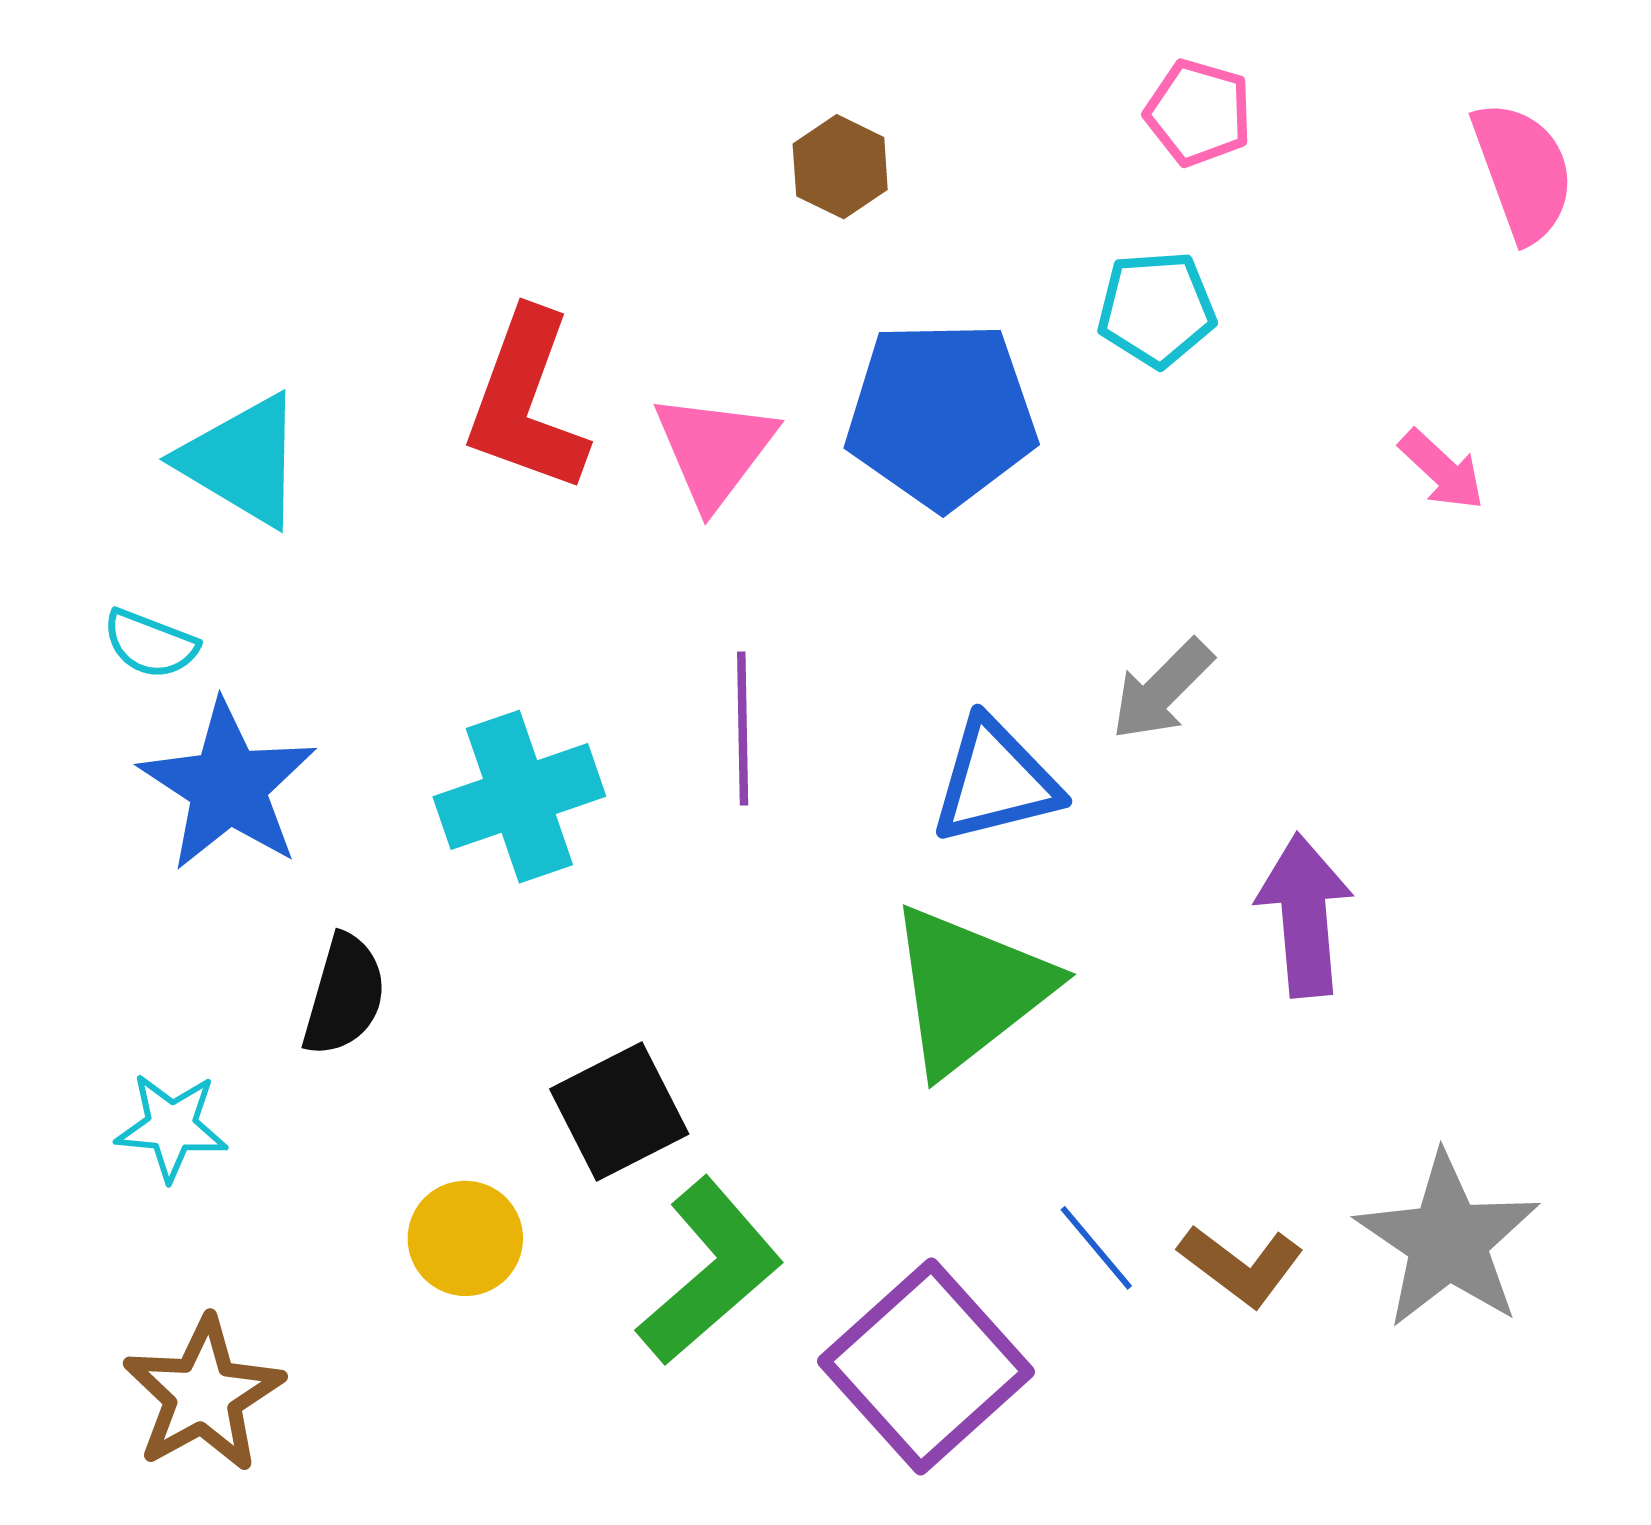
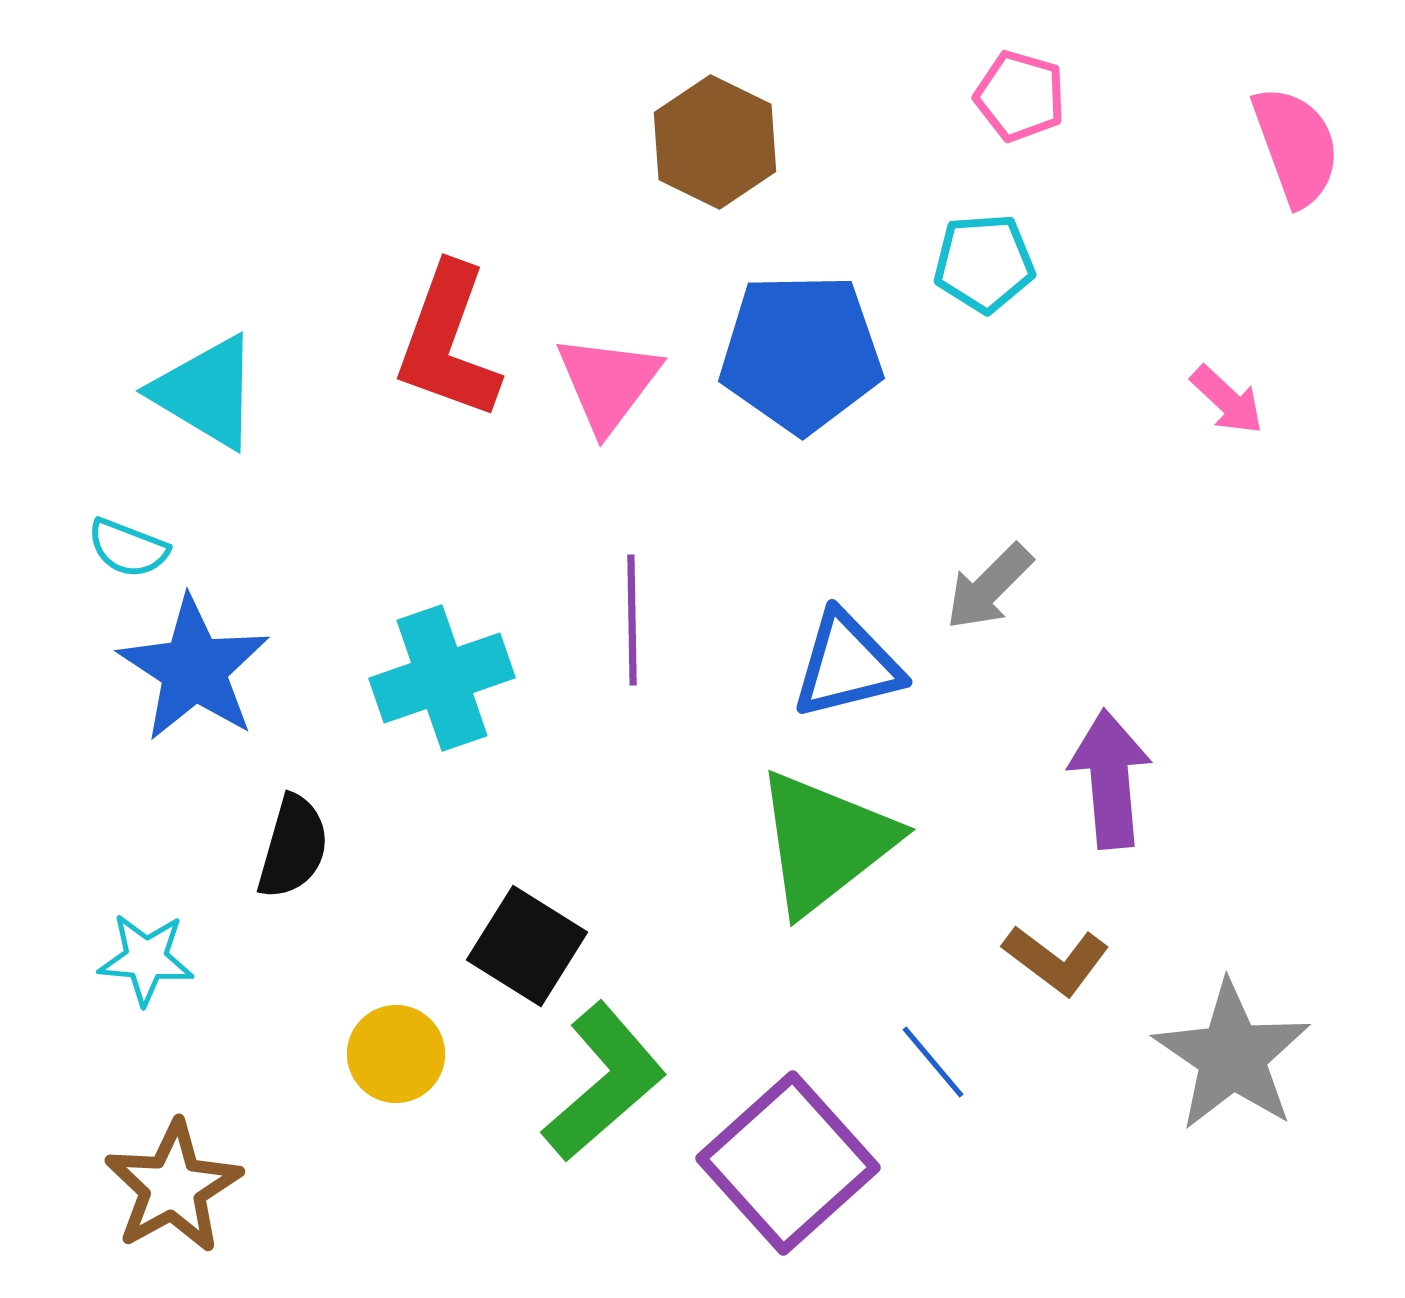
brown hexagon: (840, 167) -> (715, 142), size x1.5
black square: (619, 1112) -> (527, 946), turned -31
brown L-shape: (1241, 1265) -> (1056, 960), moved

